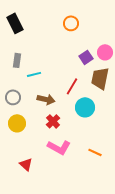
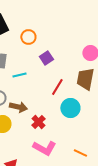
orange circle: (71, 23) -> (28, 37), moved
purple square: (86, 57) -> (46, 58), moved
brown arrow: (46, 99) -> (18, 107), moved

